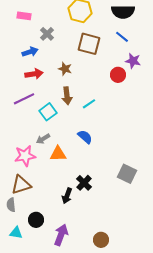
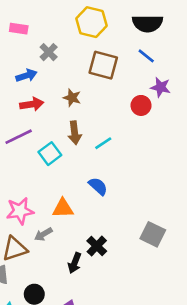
gray arrow: (43, 139) -> (43, 234), moved

